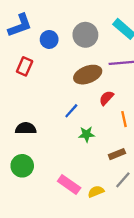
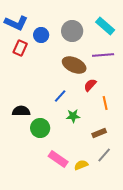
blue L-shape: (20, 25) -> (16, 23), turned 45
red rectangle: (25, 66) -> (20, 48), moved
brown ellipse: (88, 75) -> (74, 65), turned 45
green circle: (22, 166) -> (40, 128), moved

